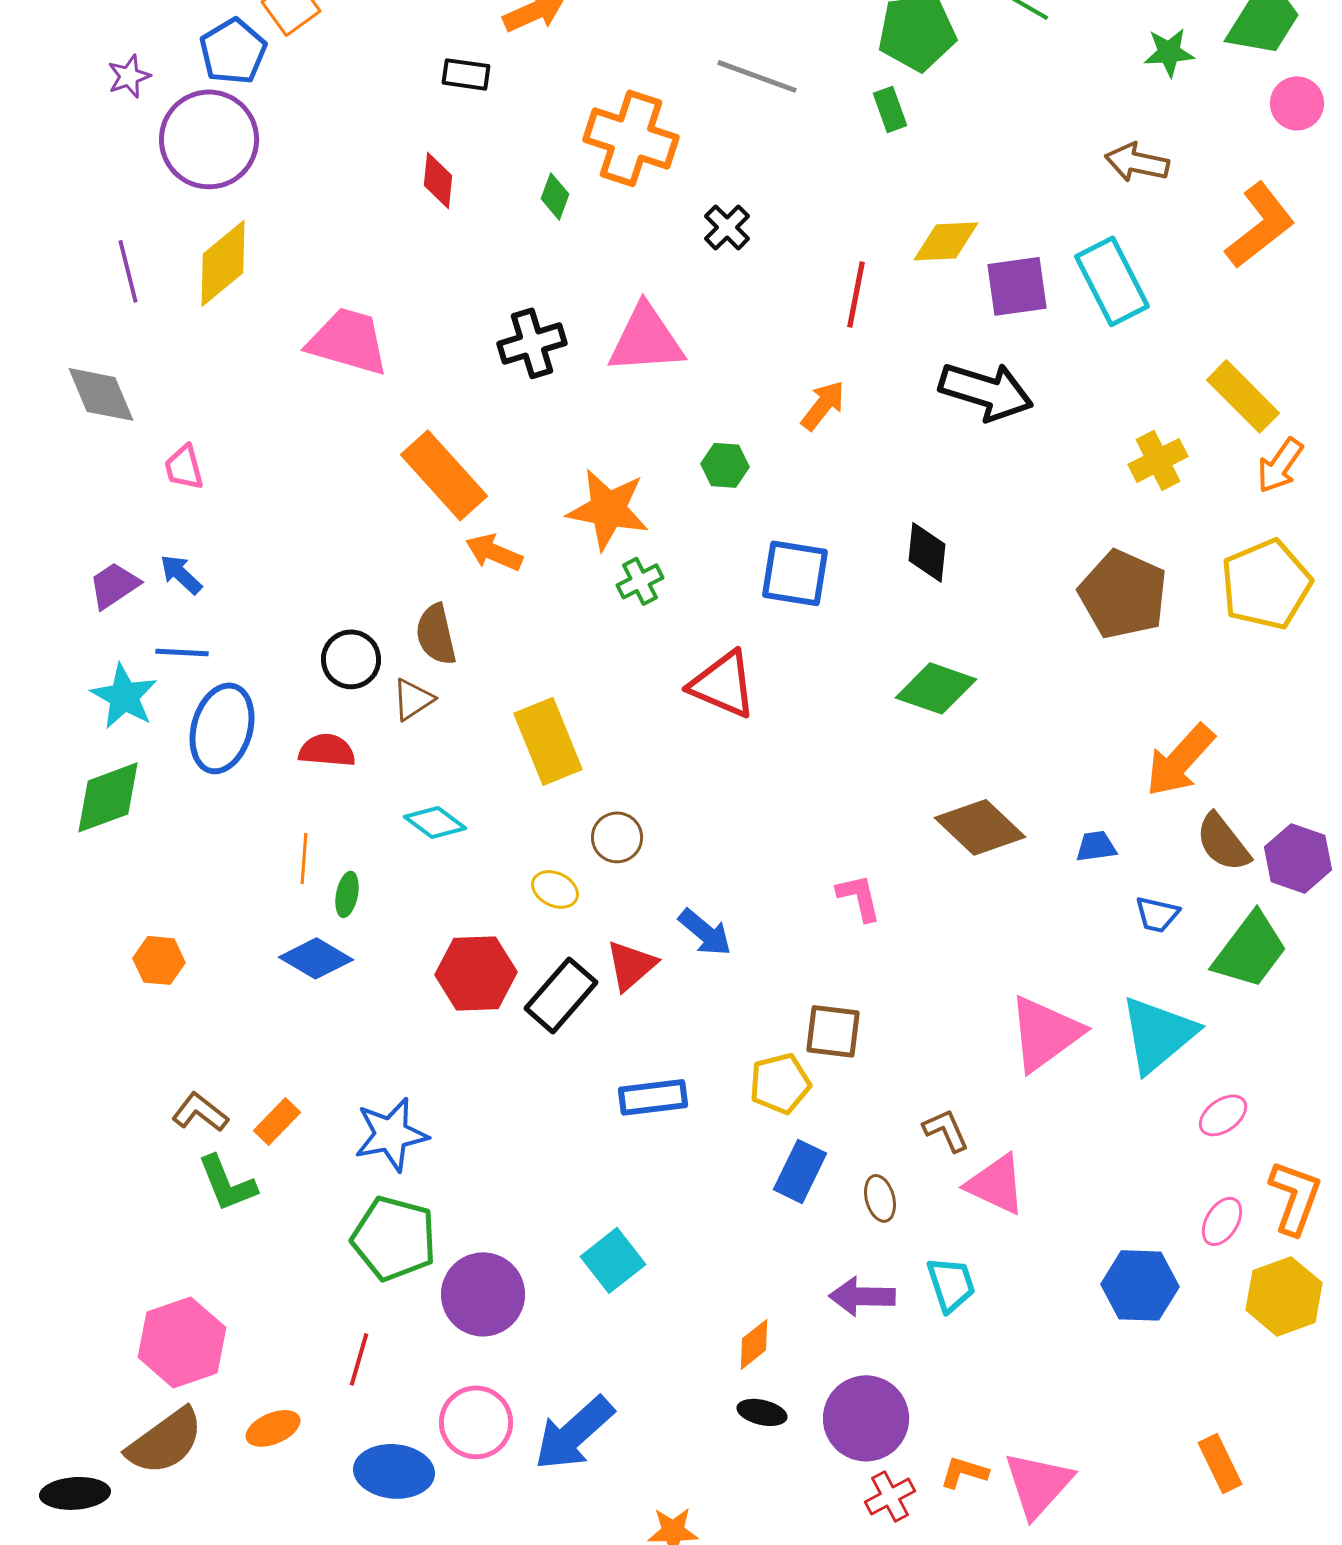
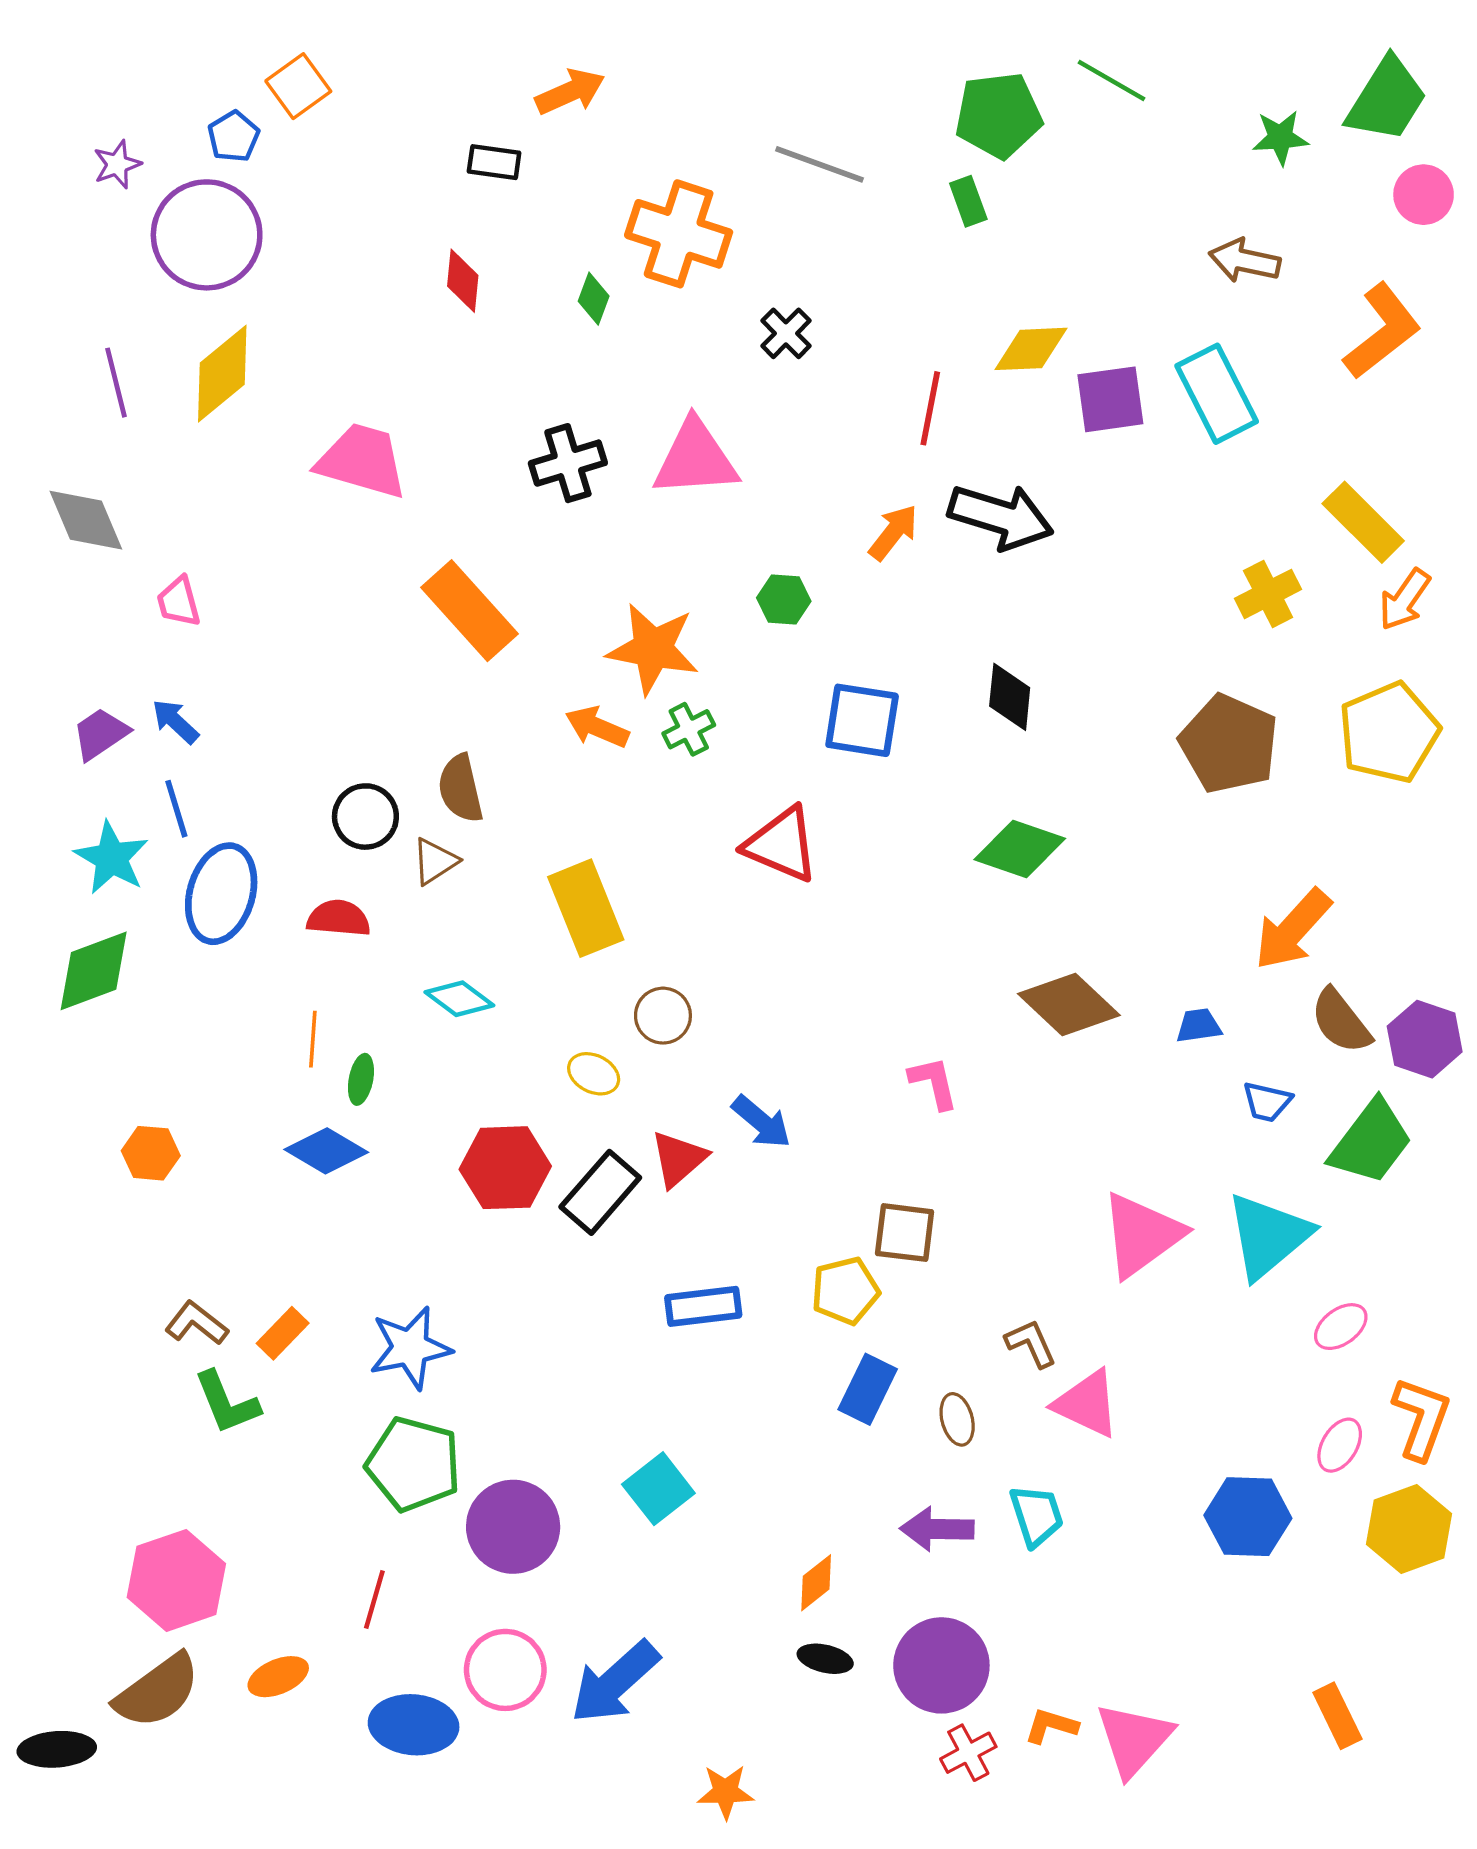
blue pentagon: (233, 51) -> (233, 136), size x0.7
black arrow: (986, 391) -> (1001, 517), moved
orange arrow: (494, 552) -> (597, 727), moved
blue line: (182, 652) -> (176, 809), turned 70

